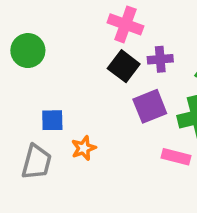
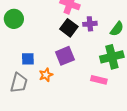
purple square: (150, 106) -> (65, 56), moved

